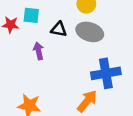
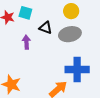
gray ellipse: (90, 32) -> (70, 34), turned -40

